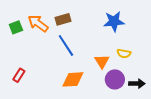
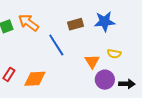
brown rectangle: (63, 19) -> (76, 24), moved
orange diamond: (73, 79) -> (35, 79), moved

